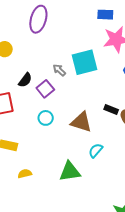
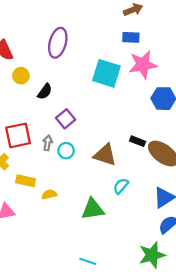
cyan square: (85, 62) -> (106, 73), moved, turned 32
gray arrow: (59, 70) -> (48, 143), moved, turned 56
black semicircle: (25, 80) -> (45, 92), moved
yellow semicircle: (25, 174) -> (49, 194), moved

